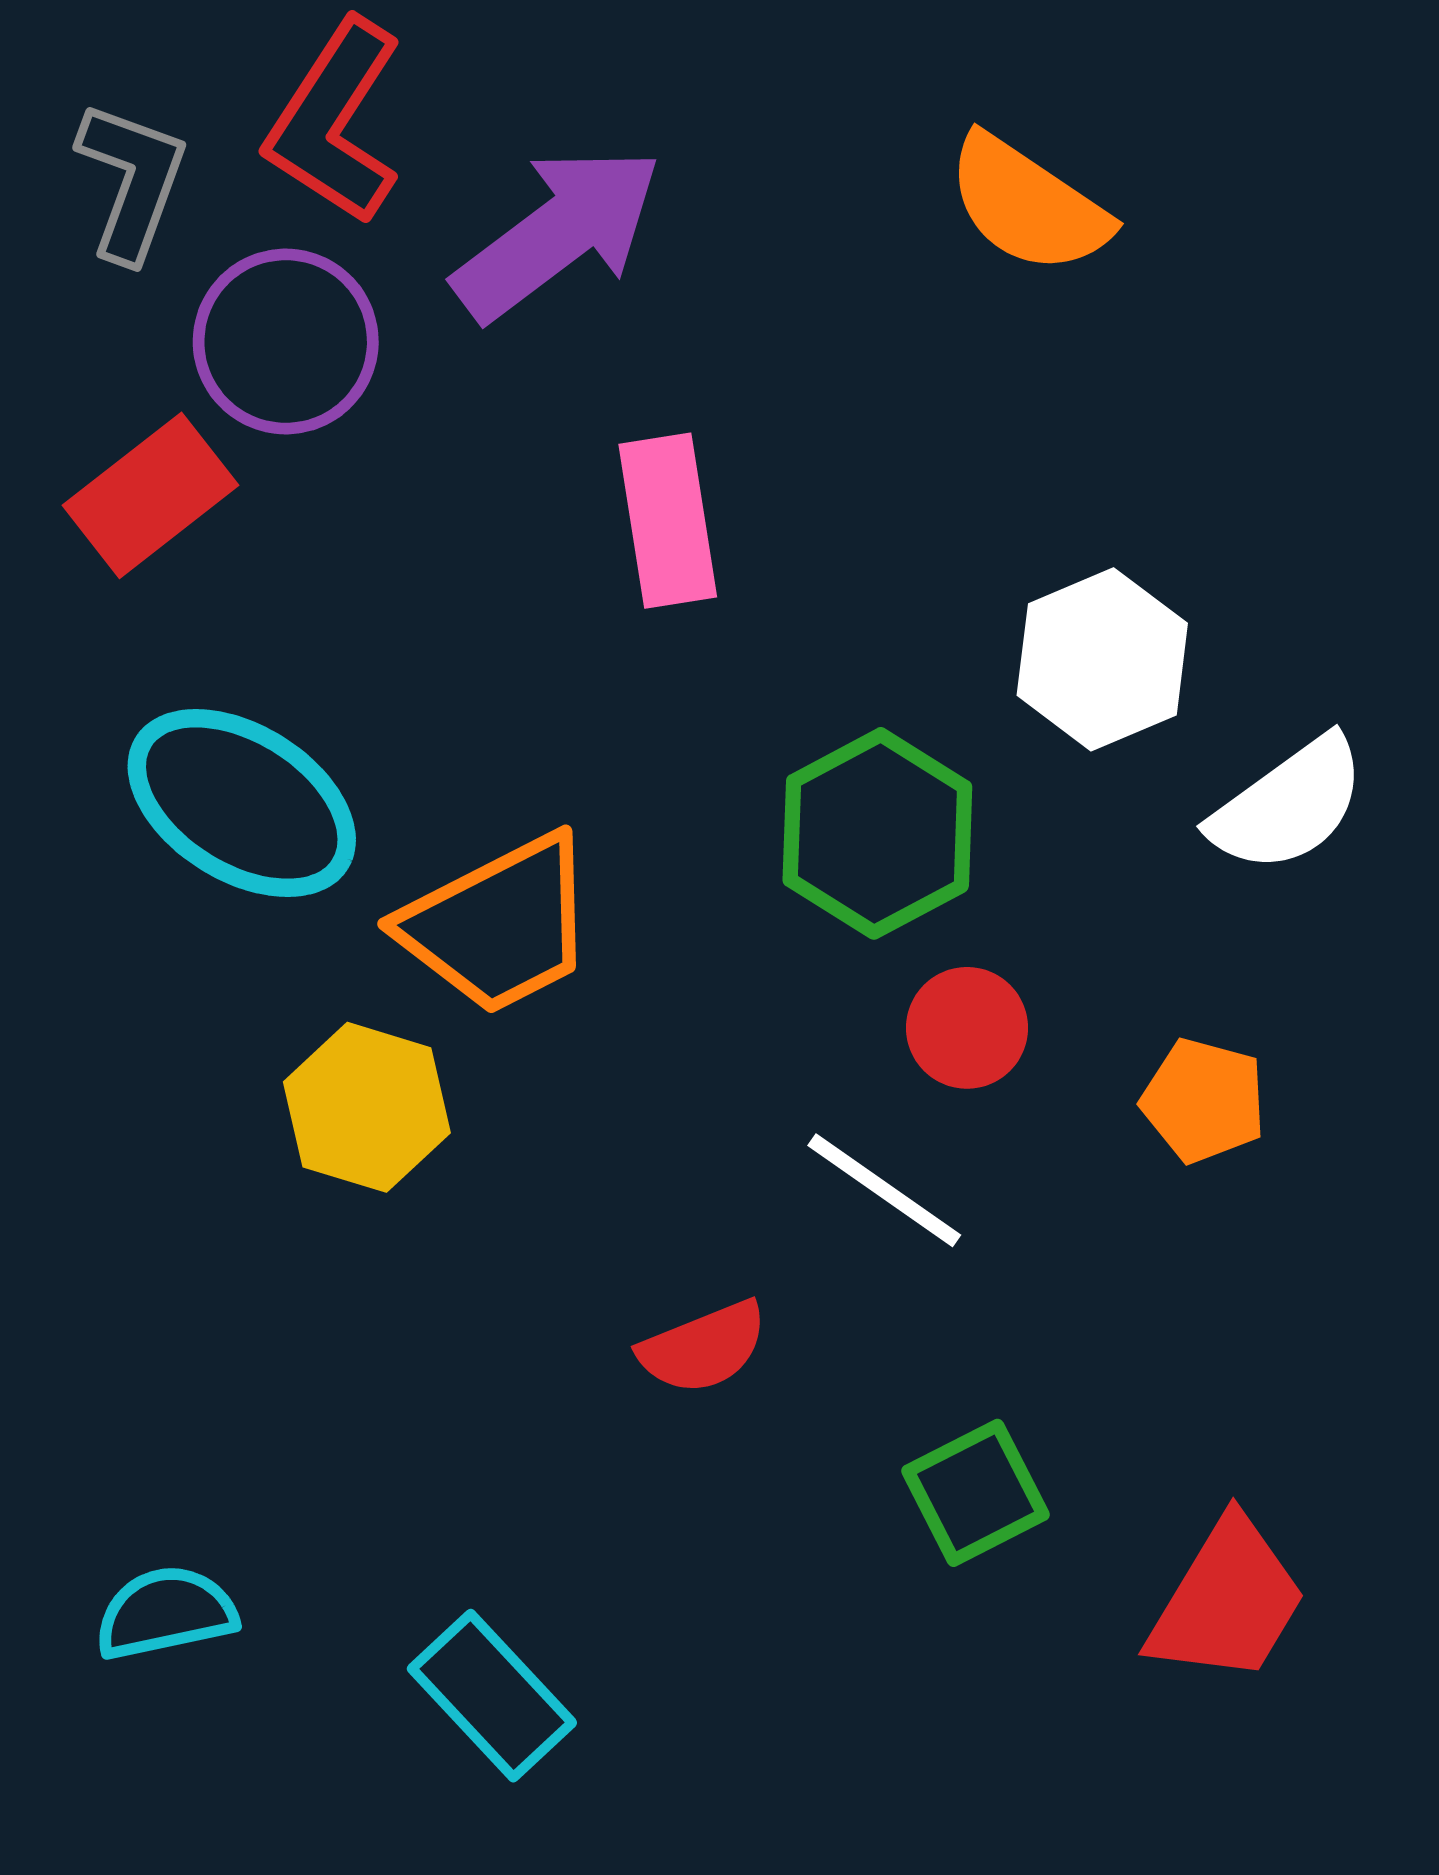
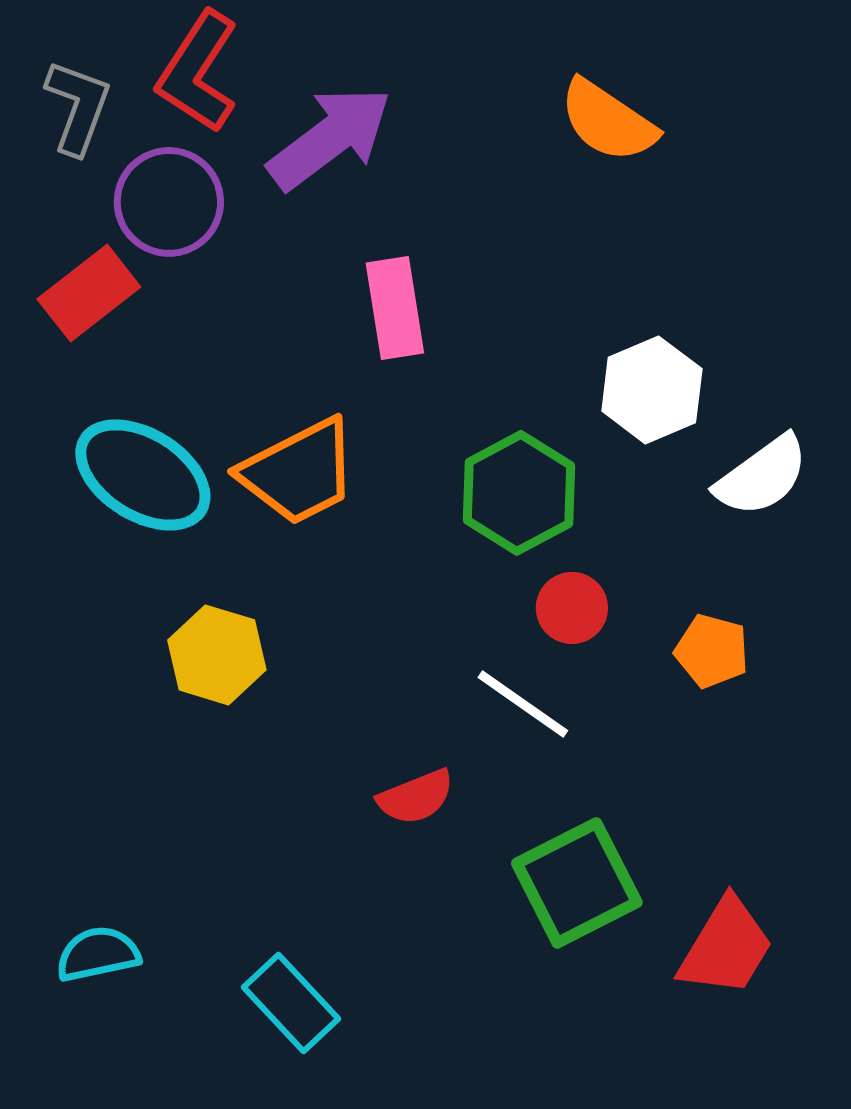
orange trapezoid: (499, 925) -> (299, 472), moved
green square: (975, 1493) -> (577, 883), size x1.5

